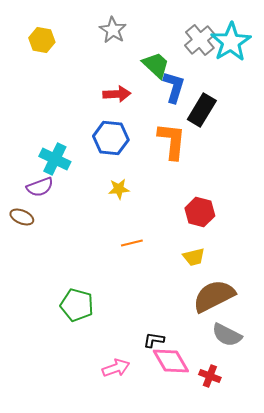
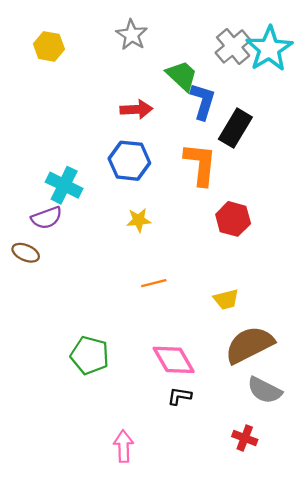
red hexagon: (200, 212) -> (233, 219), moved
pink diamond: (171, 361) -> (174, 360), moved
pink arrow: (116, 368) -> (124, 446), moved, turned -72

